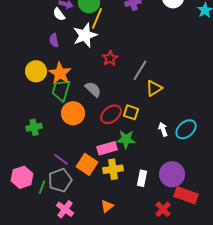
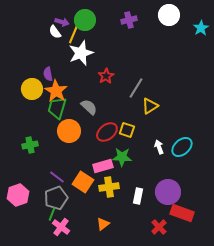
yellow line: (97, 18) -> (74, 33), moved
purple semicircle: (54, 40) -> (48, 74), moved
green line: (42, 187) -> (52, 214), moved

